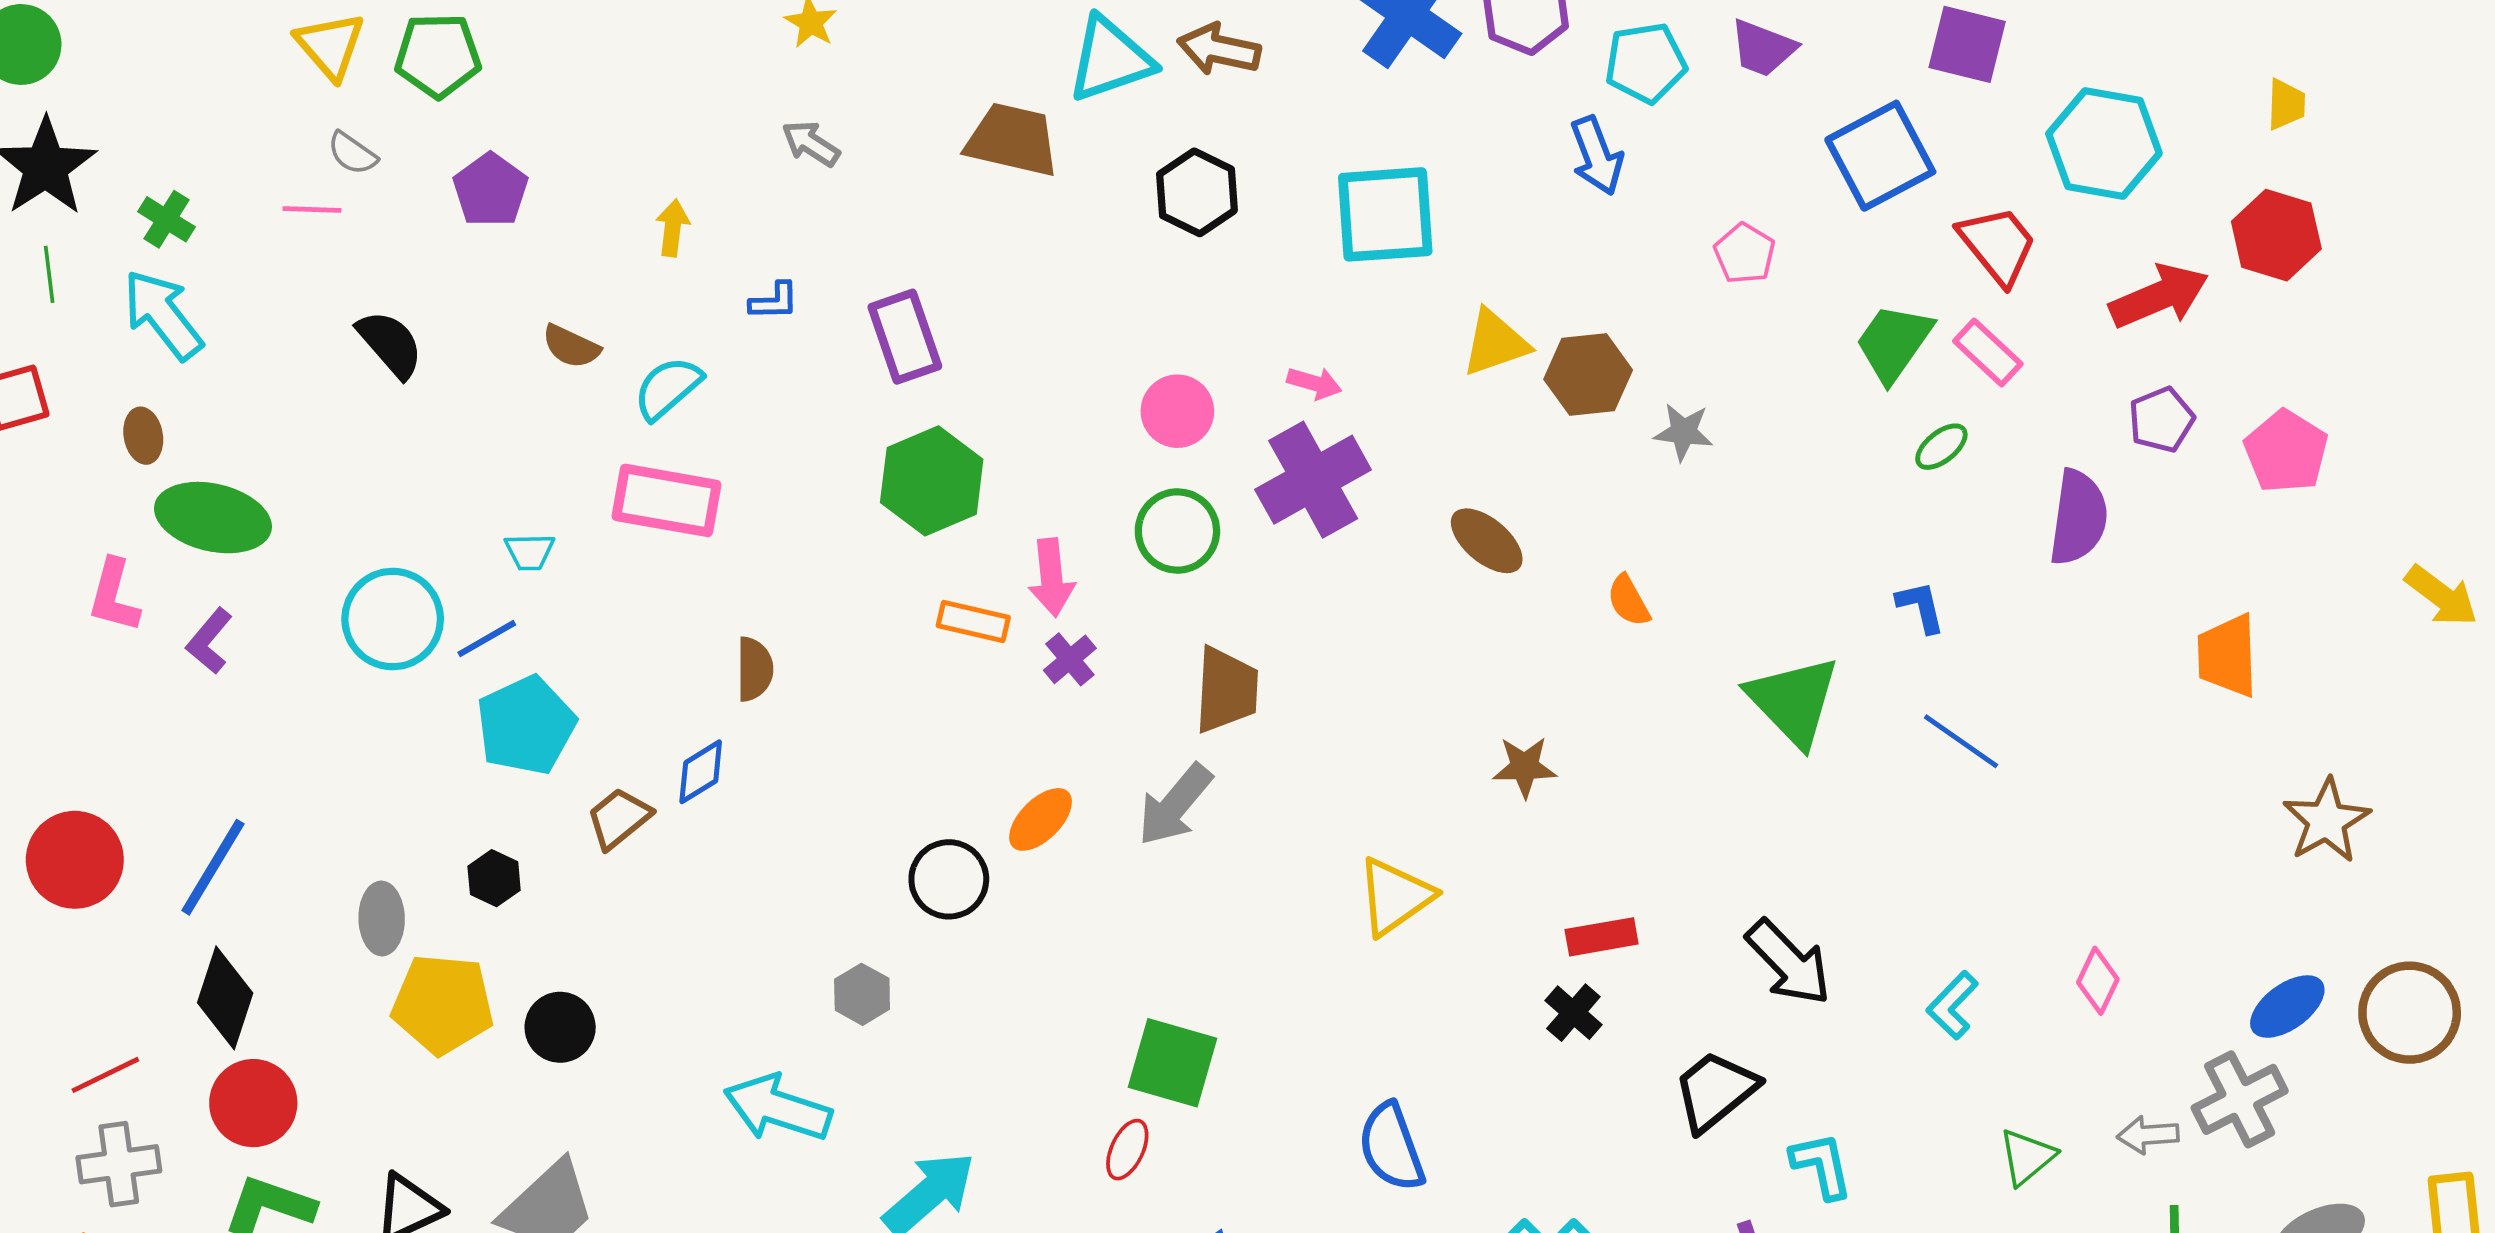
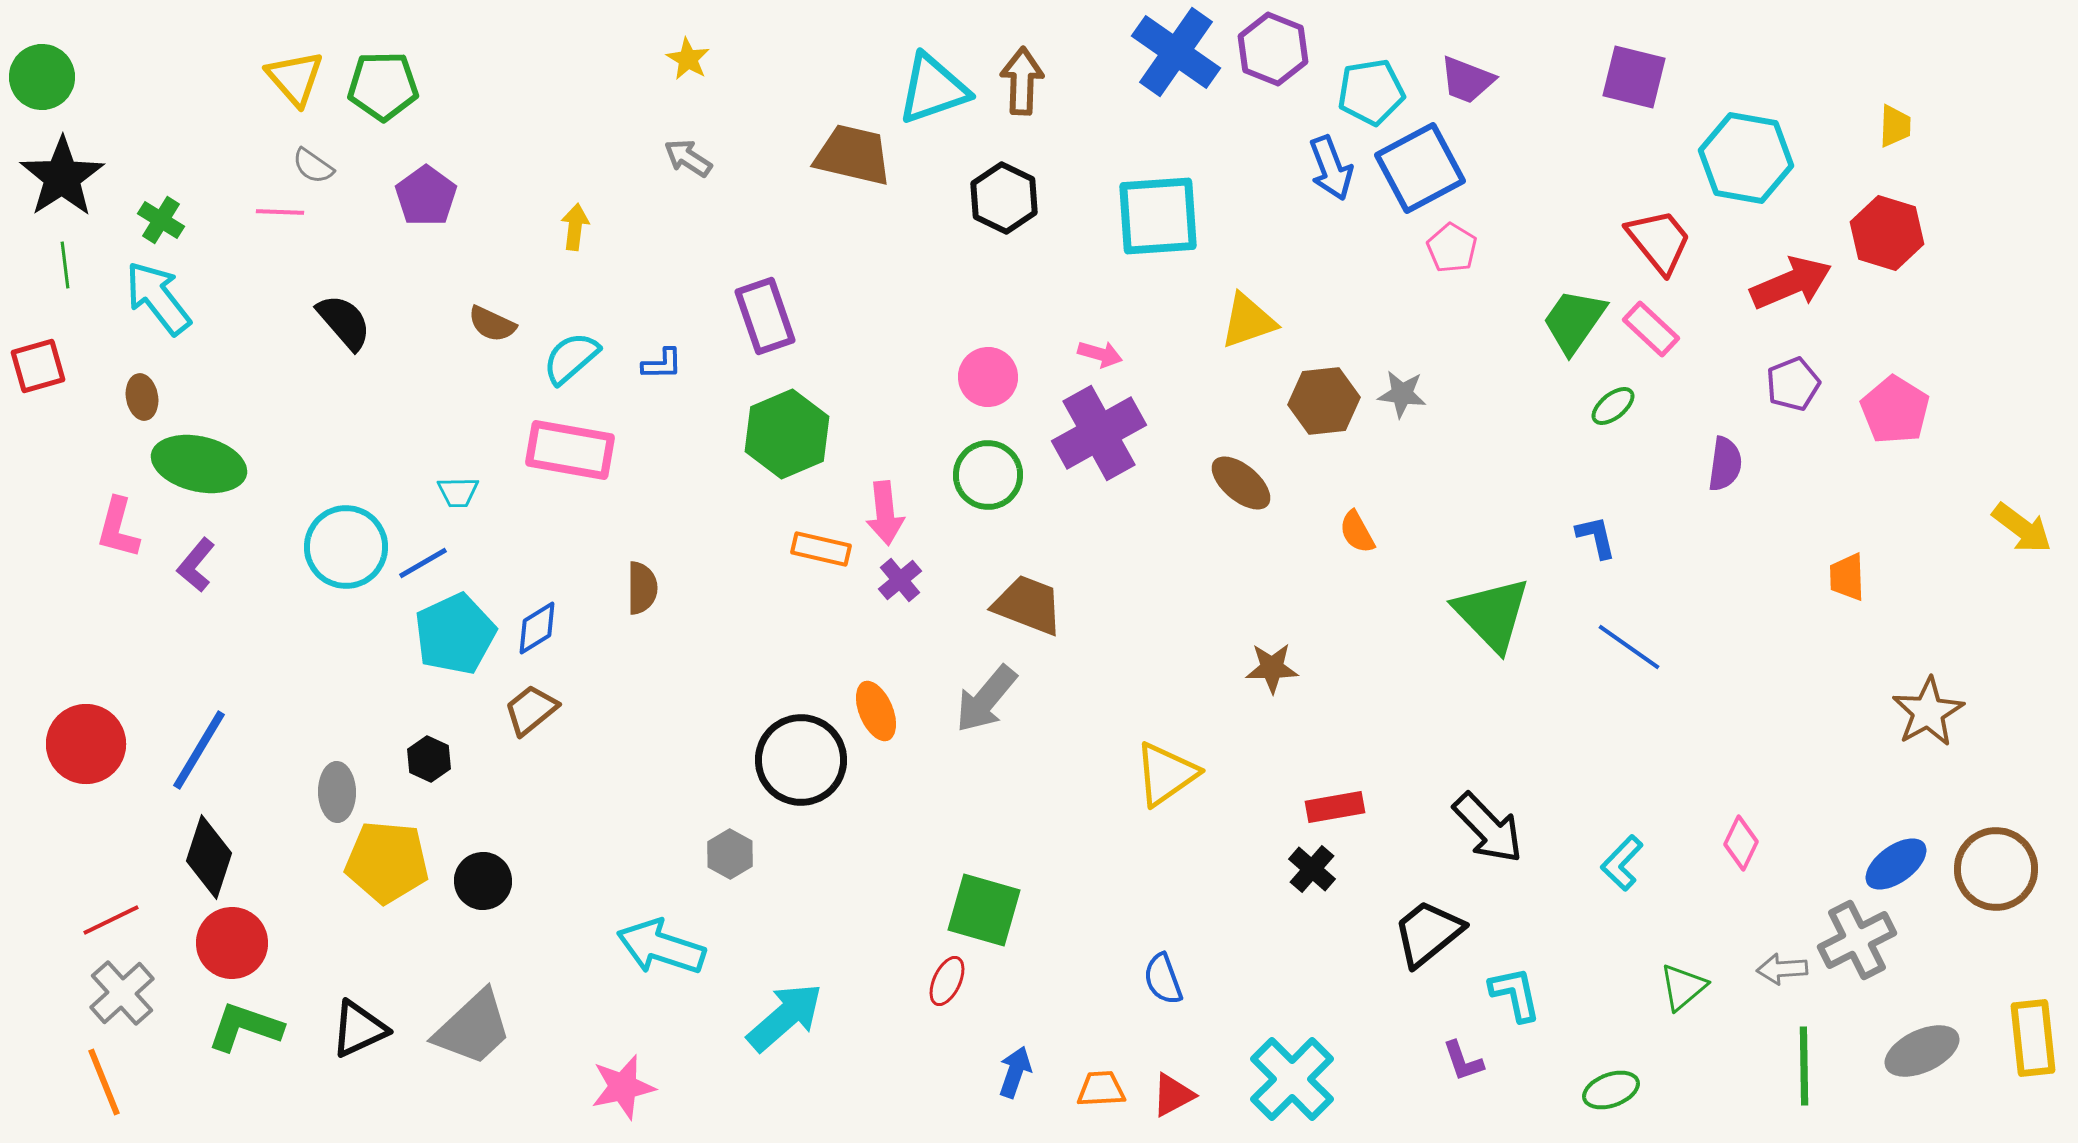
brown arrow: (1219, 49) -> (1022, 81), turned 80
blue square: (1880, 156) -> (1420, 168), moved
blue L-shape: (774, 301) -> (662, 364), moved
brown hexagon: (1588, 375) -> (1324, 401), moved
purple semicircle: (2078, 518) -> (1725, 464), size x0.7
orange trapezoid: (2227, 656) -> (1847, 577), size x0.7
brown trapezoid: (1226, 690) -> (1028, 605), turned -72
blue diamond: (701, 772) -> (537, 628), moved
orange ellipse: (1040, 819) -> (876, 711), turned -68
black circle: (949, 879) -> (801, 760), size x1.4
blue semicircle: (1391, 1147) -> (1163, 979), size x0.7
gray cross: (119, 1164) -> (122, 993), turned -34

